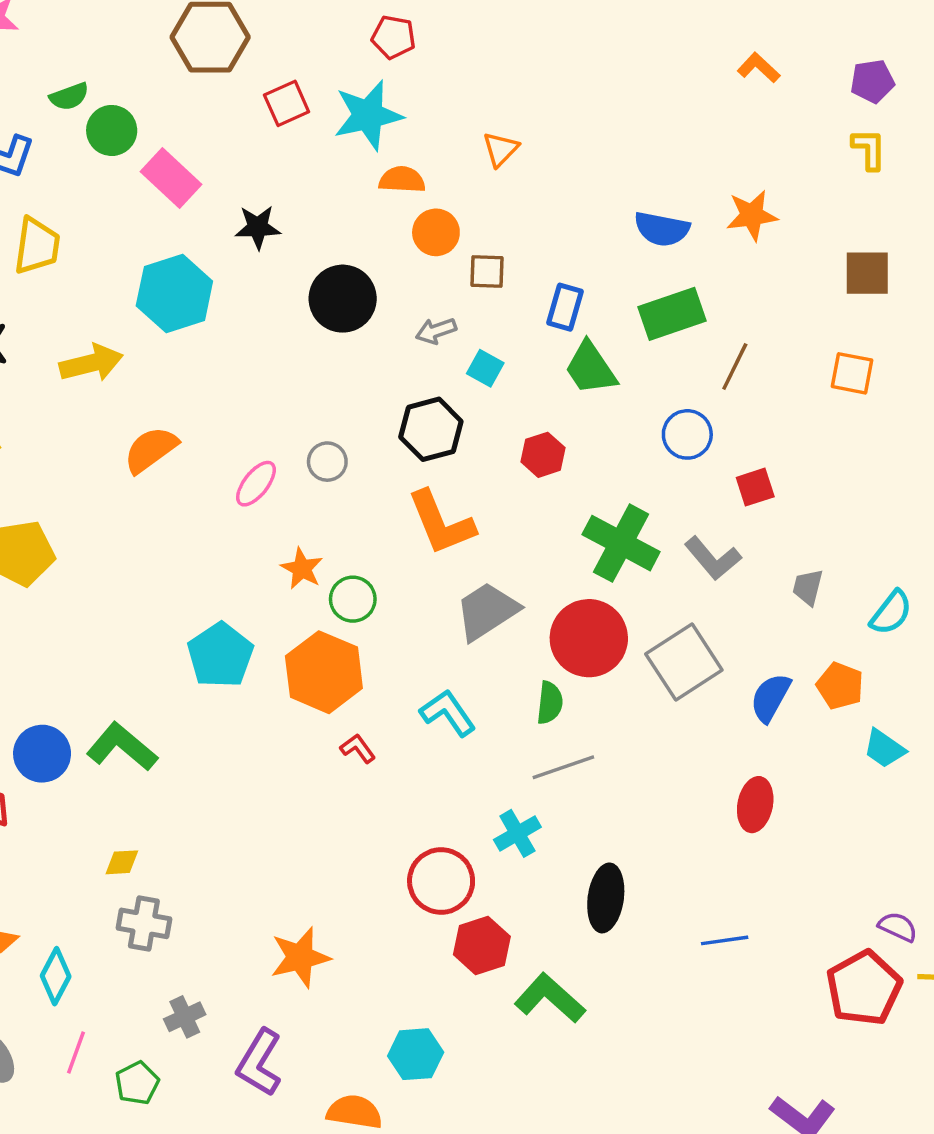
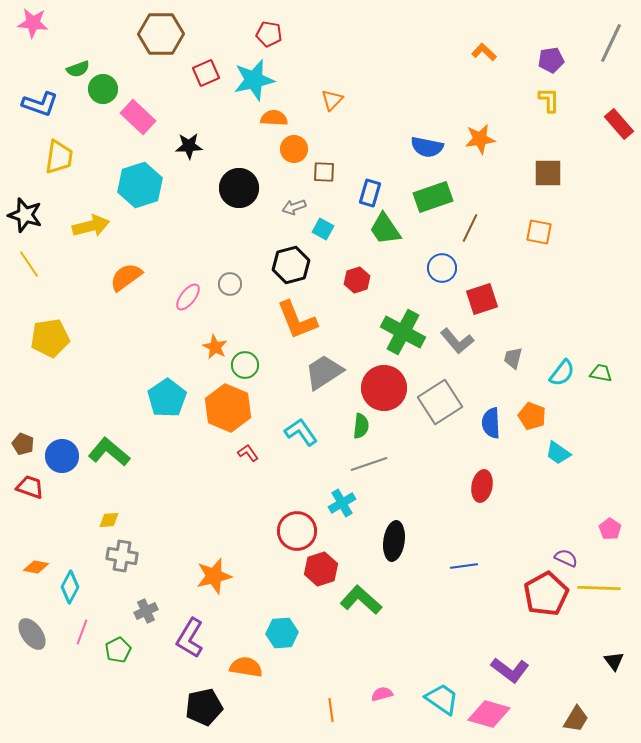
red square: (755, 487) -> (482, 299), size x1.4
blue semicircle: (770, 698) -> (491, 423), turned -32

